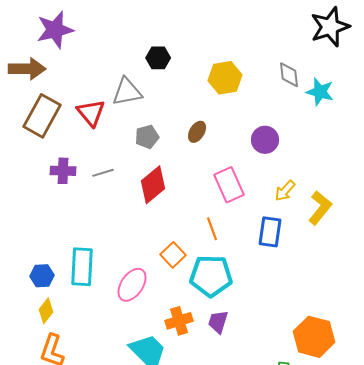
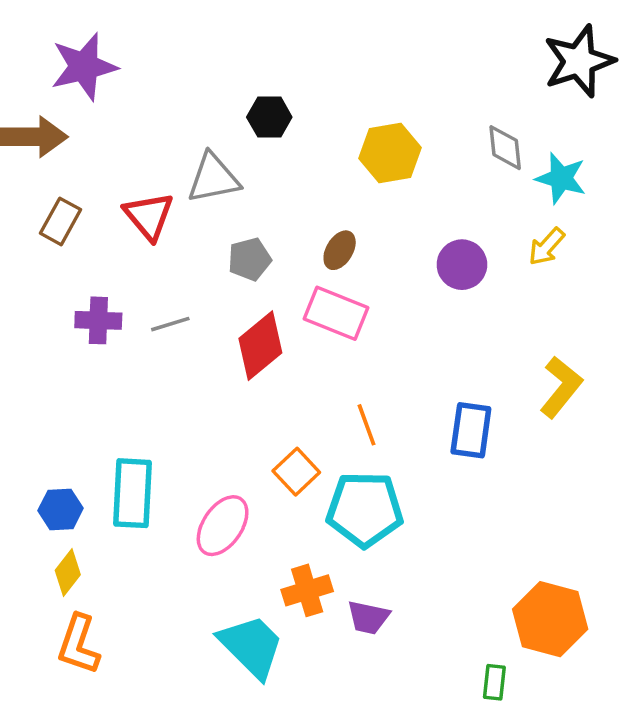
brown rectangle: (42, 116) -> (61, 221), size x0.6
pink rectangle: (229, 185) -> (336, 313), moved, turned -44
yellow arrow: (285, 191) -> (547, 247), moved
purple trapezoid: (218, 322) -> (368, 617), moved, turned -95

